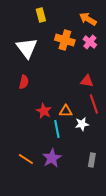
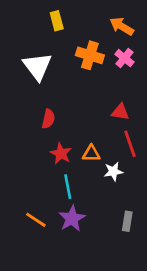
red semicircle: (24, 82) -> (48, 119), moved
cyan line: (57, 129) -> (68, 187), moved

